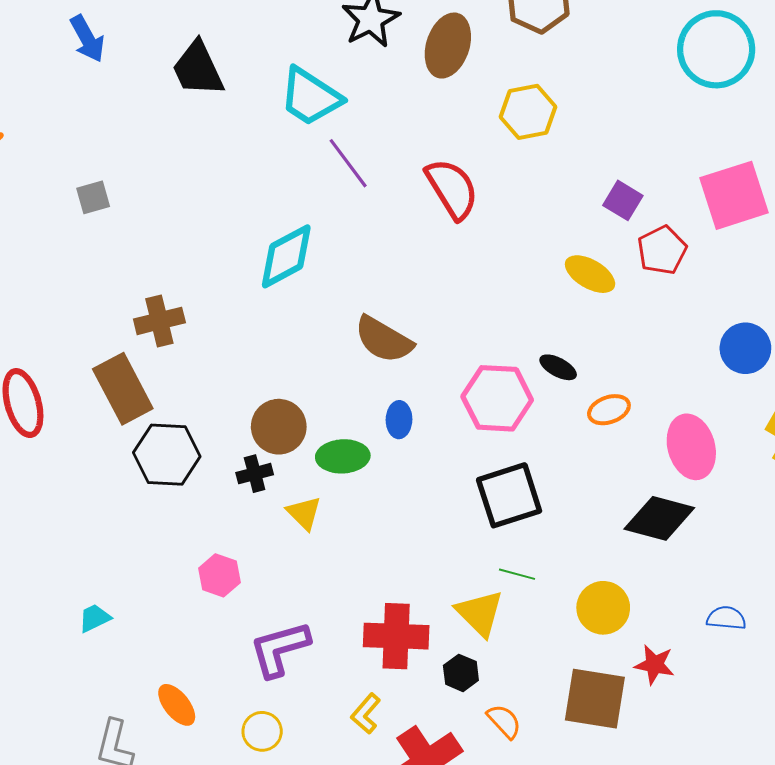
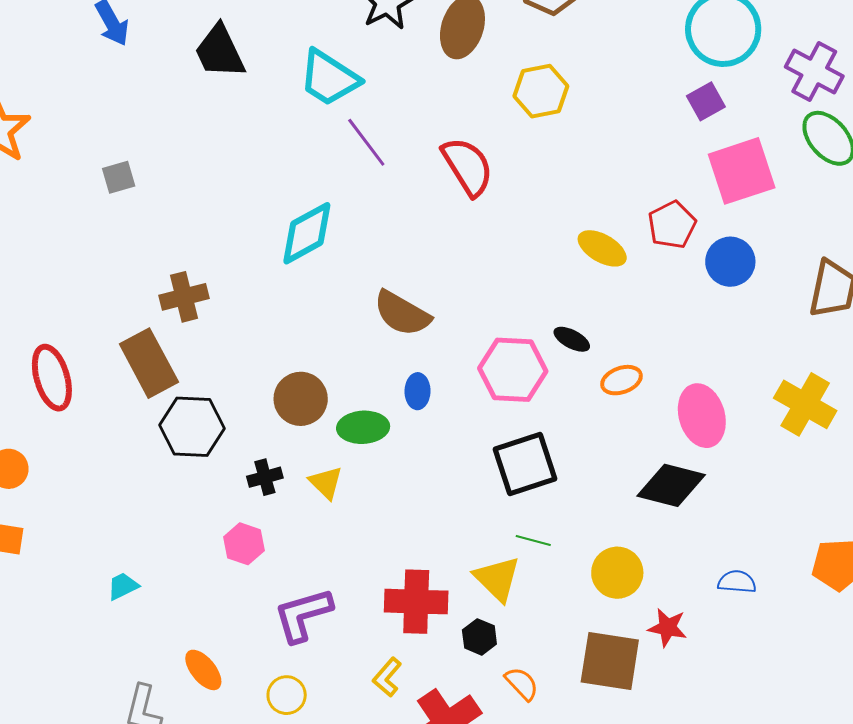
purple square: (623, 200) -> (706, 101), moved, turned 30
blue circle: (745, 348) -> (730, 262), moved
black cross: (255, 474) -> (265, 477), moved

